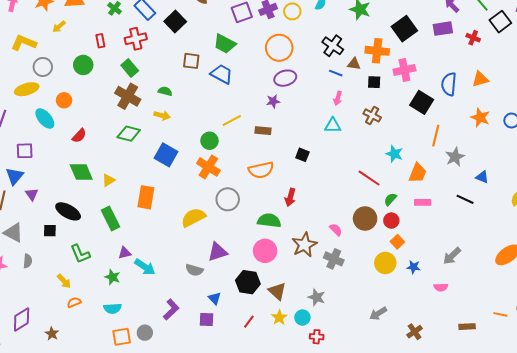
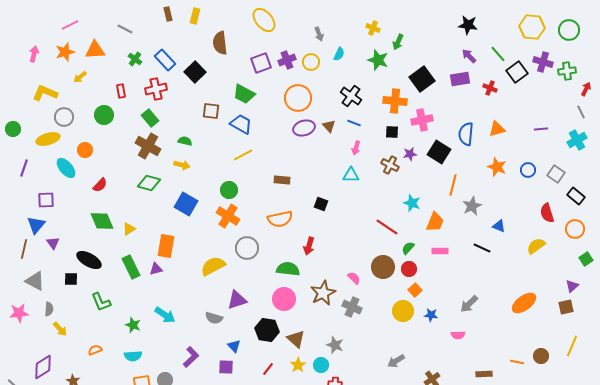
brown triangle: (354, 64) -> (329, 126), moved, turned 40
purple star: (273, 101) -> (410, 154), moved
yellow line: (232, 121) -> (243, 155), moved
purple triangle: (125, 253) -> (156, 269), moved
yellow arrow: (64, 281) -> (60, 329), moved

